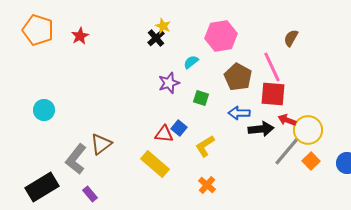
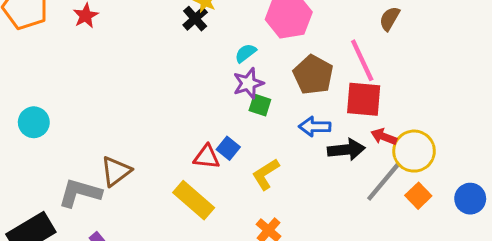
purple star: (169, 83) -> (248, 83), moved
gray L-shape: (76, 159) -> (80, 193), turned 68

